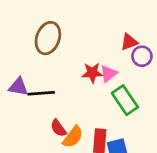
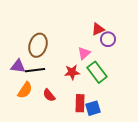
brown ellipse: (48, 38) -> (38, 45), moved
red star: (92, 73) -> (72, 72), moved
orange semicircle: (73, 137) -> (25, 90), moved

